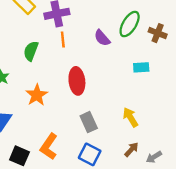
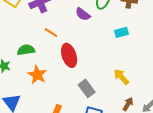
orange line: (63, 40) -> (51, 33), moved, turned -40
green semicircle: (31, 51) -> (26, 50), moved, turned 72

